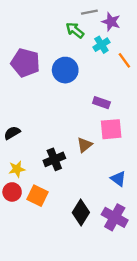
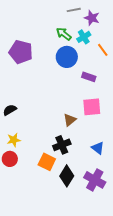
green arrow: (75, 30) -> (64, 34), moved
blue circle: (65, 70) -> (67, 57), moved
purple rectangle: (101, 103) -> (89, 77), moved
black cross: (54, 159) -> (62, 145), moved
orange square: (37, 196) -> (47, 162), moved

